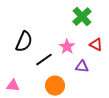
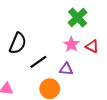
pink star: (67, 47) -> (71, 44), moved
purple triangle: (82, 67) -> (66, 69), moved

